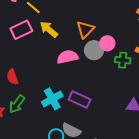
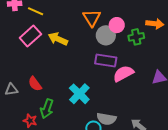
yellow arrow: (49, 29) -> (58, 39), moved
pink semicircle: (67, 57) -> (123, 74), moved
purple rectangle: (80, 99) -> (106, 61), moved

